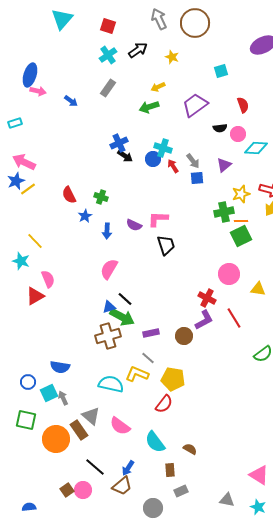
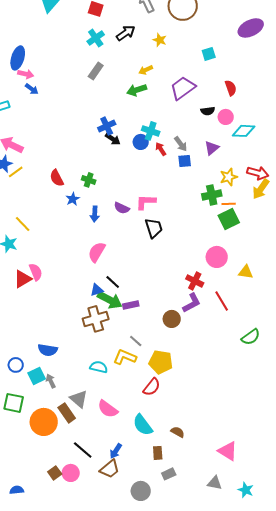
blue arrow: (71, 101) -> (32, 89), moved
pink semicircle: (48, 279) -> (36, 272), moved
purple rectangle: (151, 333) -> (131, 305), moved
cyan semicircle: (111, 384) -> (99, 367), size x0.7
pink triangle: (259, 475) -> (228, 451), moved

